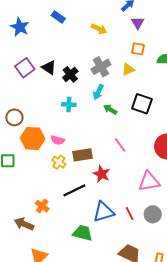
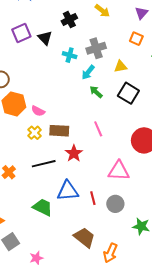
yellow triangle: (128, 69) -> (121, 67), moved
black cross: (70, 74) -> (69, 19), moved
cyan cross: (69, 105) -> (70, 55), moved

